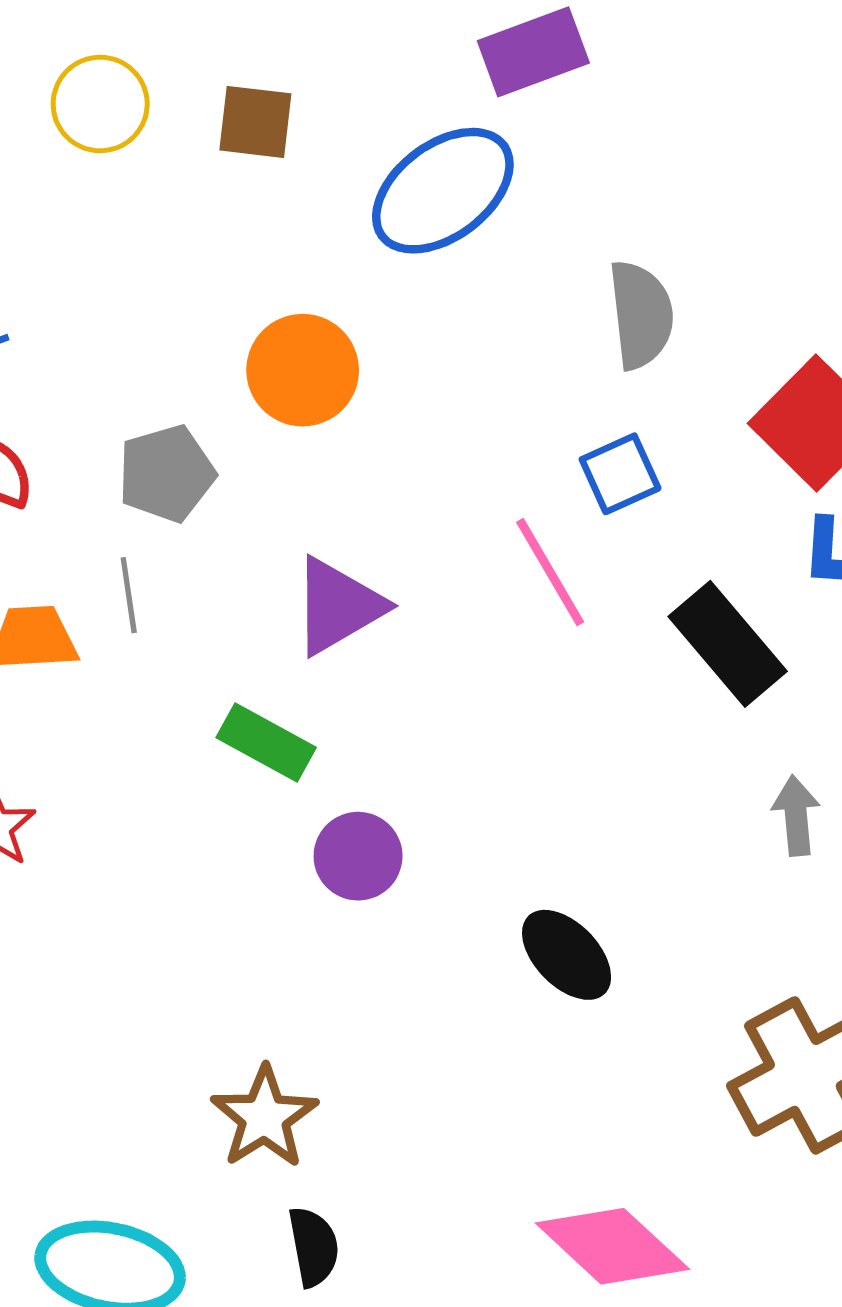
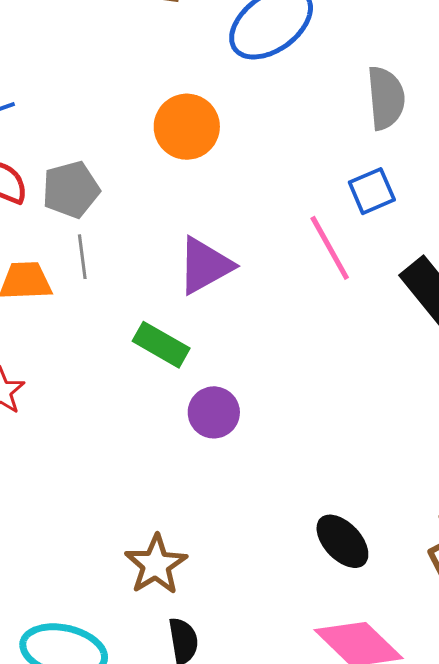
gray pentagon: (166, 473) -> (71, 190), moved
black ellipse: (567, 955) -> (342, 541), moved

